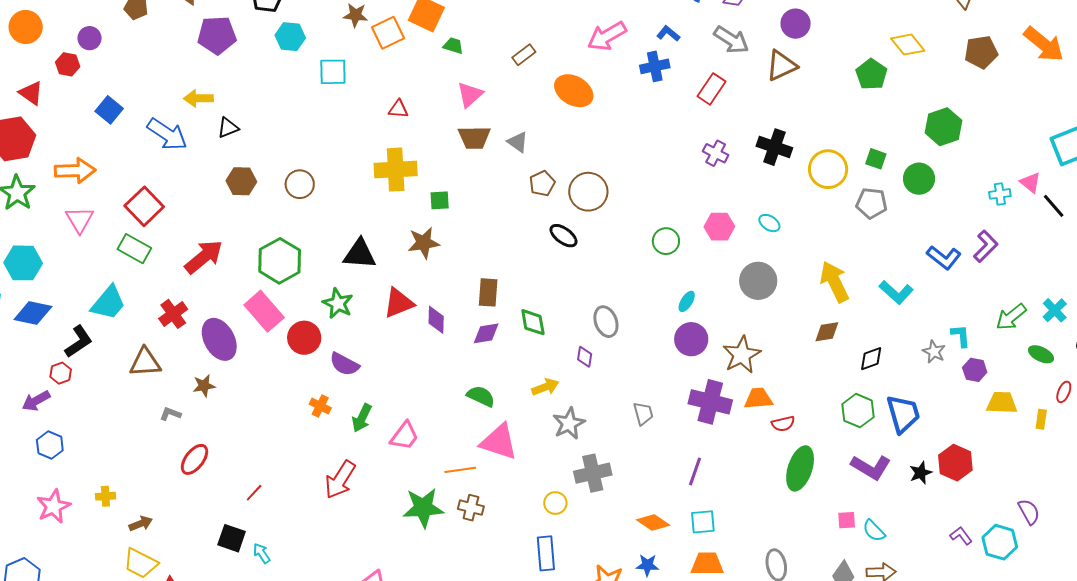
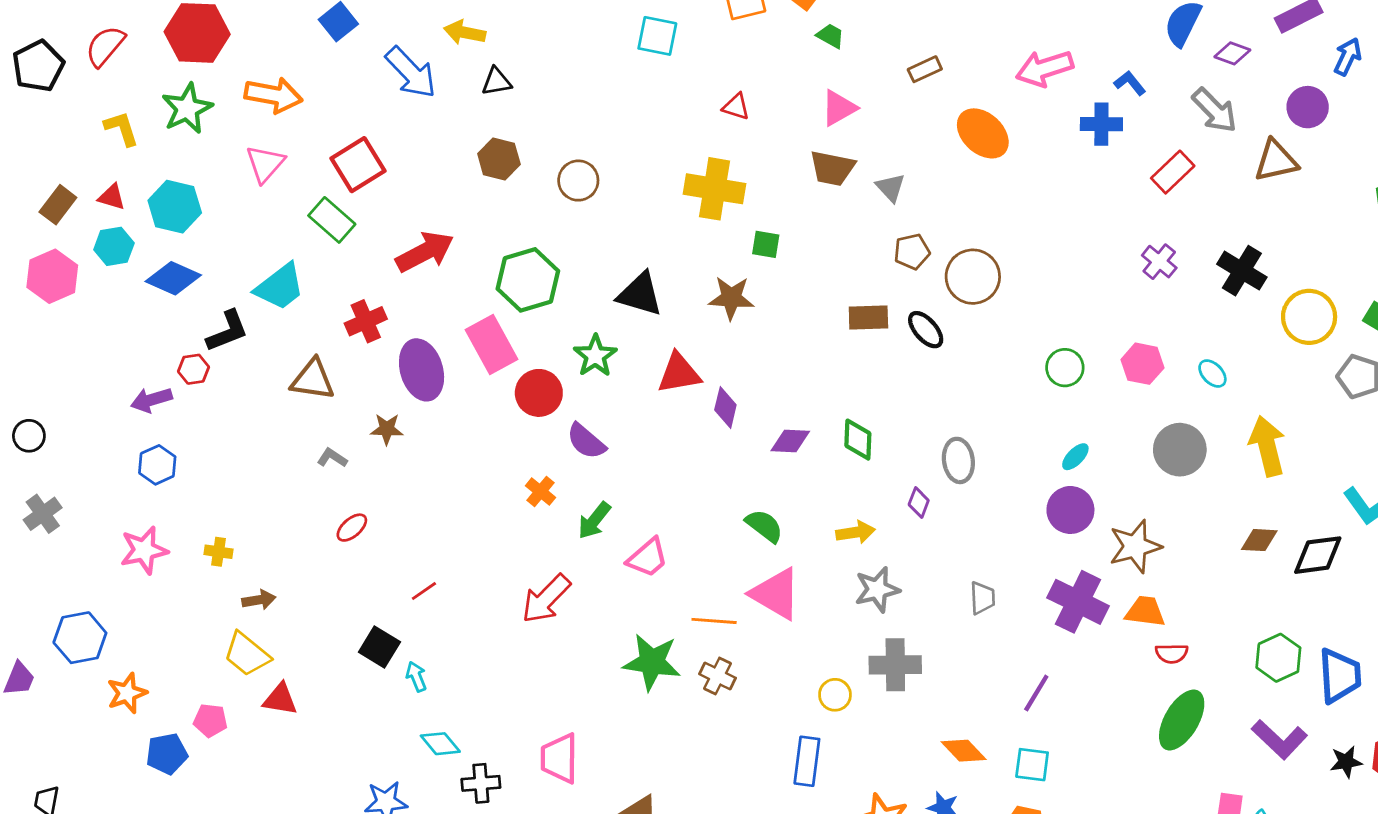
yellow arrow: (834, 282) -> (1267, 446), moved
brown rectangle: (488, 292) -> (868, 317), moved, turned 72
black diamond: (871, 359) -> (1318, 555), moved, size x1.4
red ellipse: (194, 459) -> (352, 528), size x0.7

